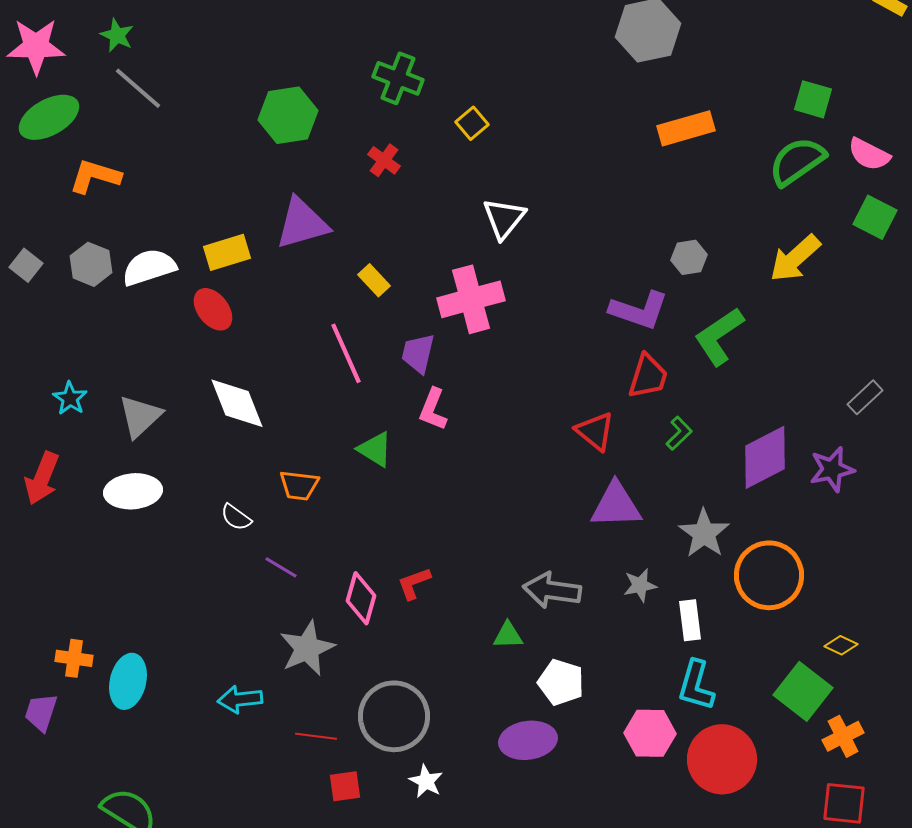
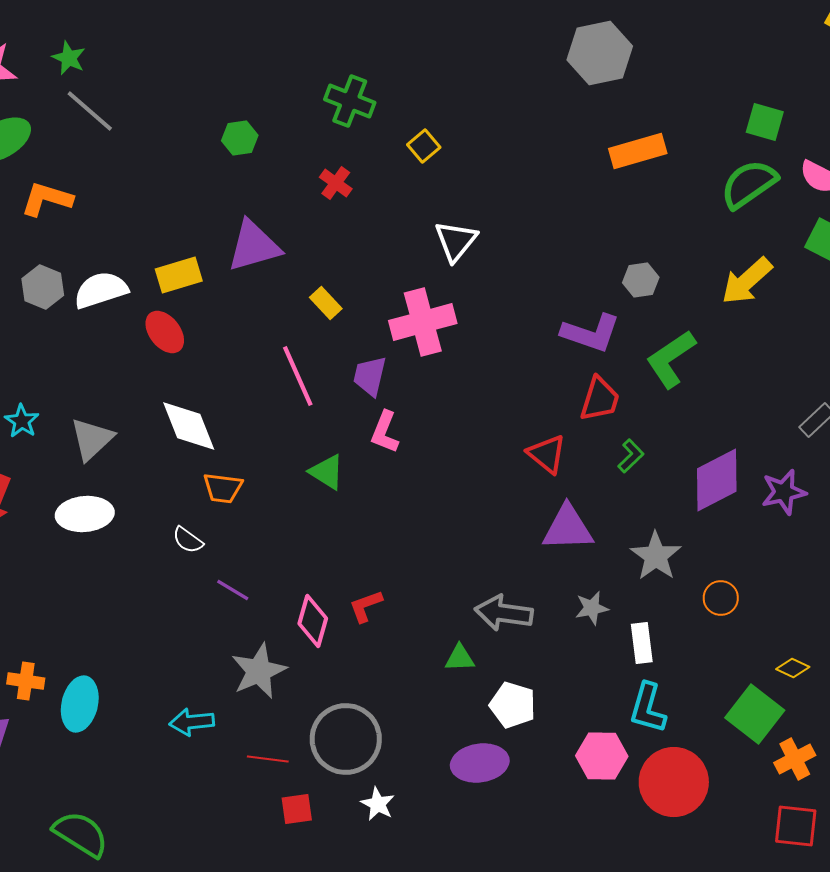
green hexagon: (288, 115) -> (240, 138), size x0.6
orange trapezoid: (299, 485) -> (223, 488), moved
orange circle: (769, 575) -> (721, 598), size x0.5

